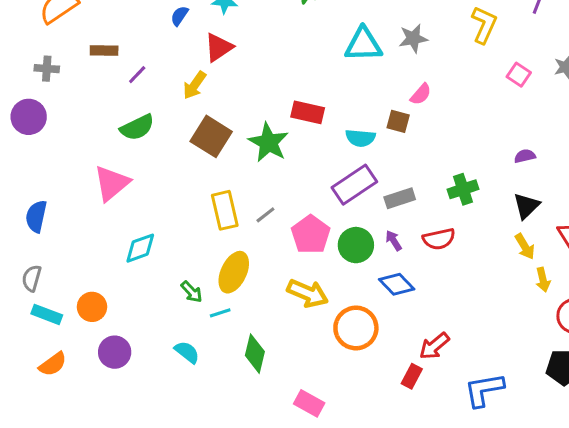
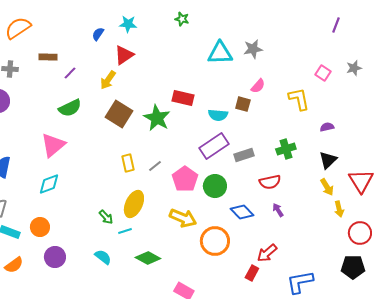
yellow L-shape: (484, 25) -> (299, 99), moved, turned -35
yellow rectangle: (225, 210) -> (128, 163), size x0.7
purple arrow: (394, 241) -> (278, 210), moved
cyan diamond: (140, 248) -> (49, 184), moved
green diamond: (255, 354) -> (148, 258), turned -75

